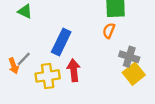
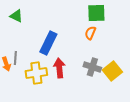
gray cross: (129, 57) -> (92, 67), moved
gray line: (24, 59) -> (15, 58), turned -40

